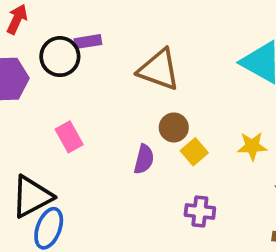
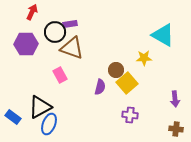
brown triangle: (159, 70) -> (72, 48), moved
yellow star: (252, 146) -> (144, 58), moved
yellow square: (194, 152) -> (127, 83), size x1.5

